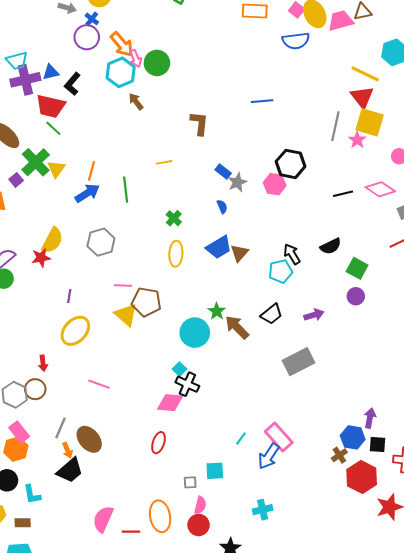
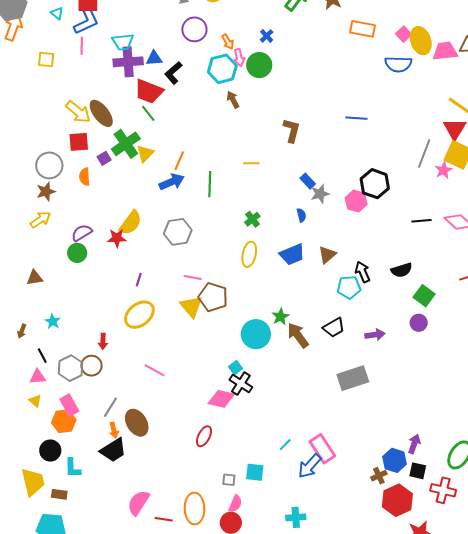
blue cross: (92, 19) -> (267, 36), moved
orange arrow: (122, 44) -> (228, 42), size x0.6
brown triangle: (239, 253) -> (327, 255), moved

